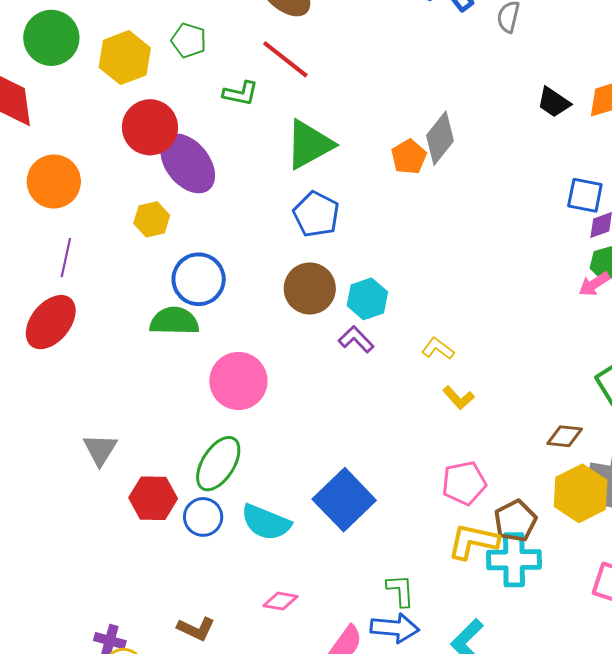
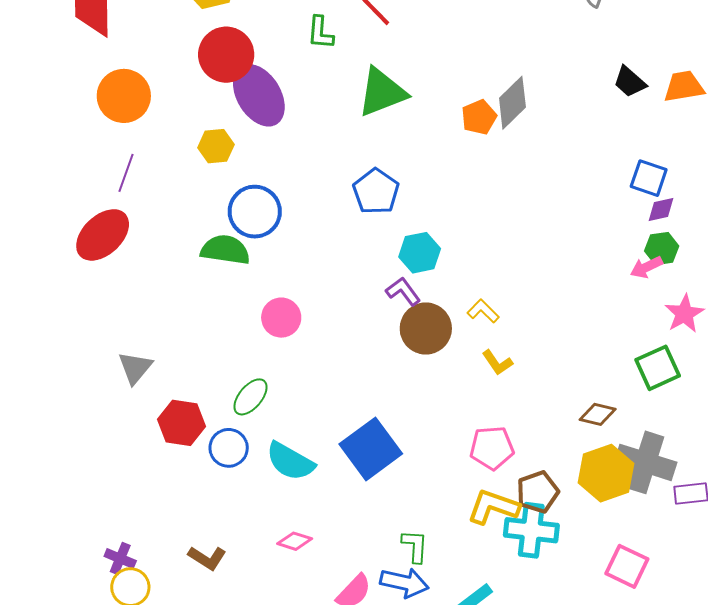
green L-shape: (241, 93) -> (320, 33), turned 75
blue pentagon: (316, 214) -> (376, 191), moved
brown circle: (310, 288) -> (426, 329), moved
pink circle: (238, 381) -> (281, 318), size x0.7
green ellipse: (218, 464) -> (251, 397), size x0.7

